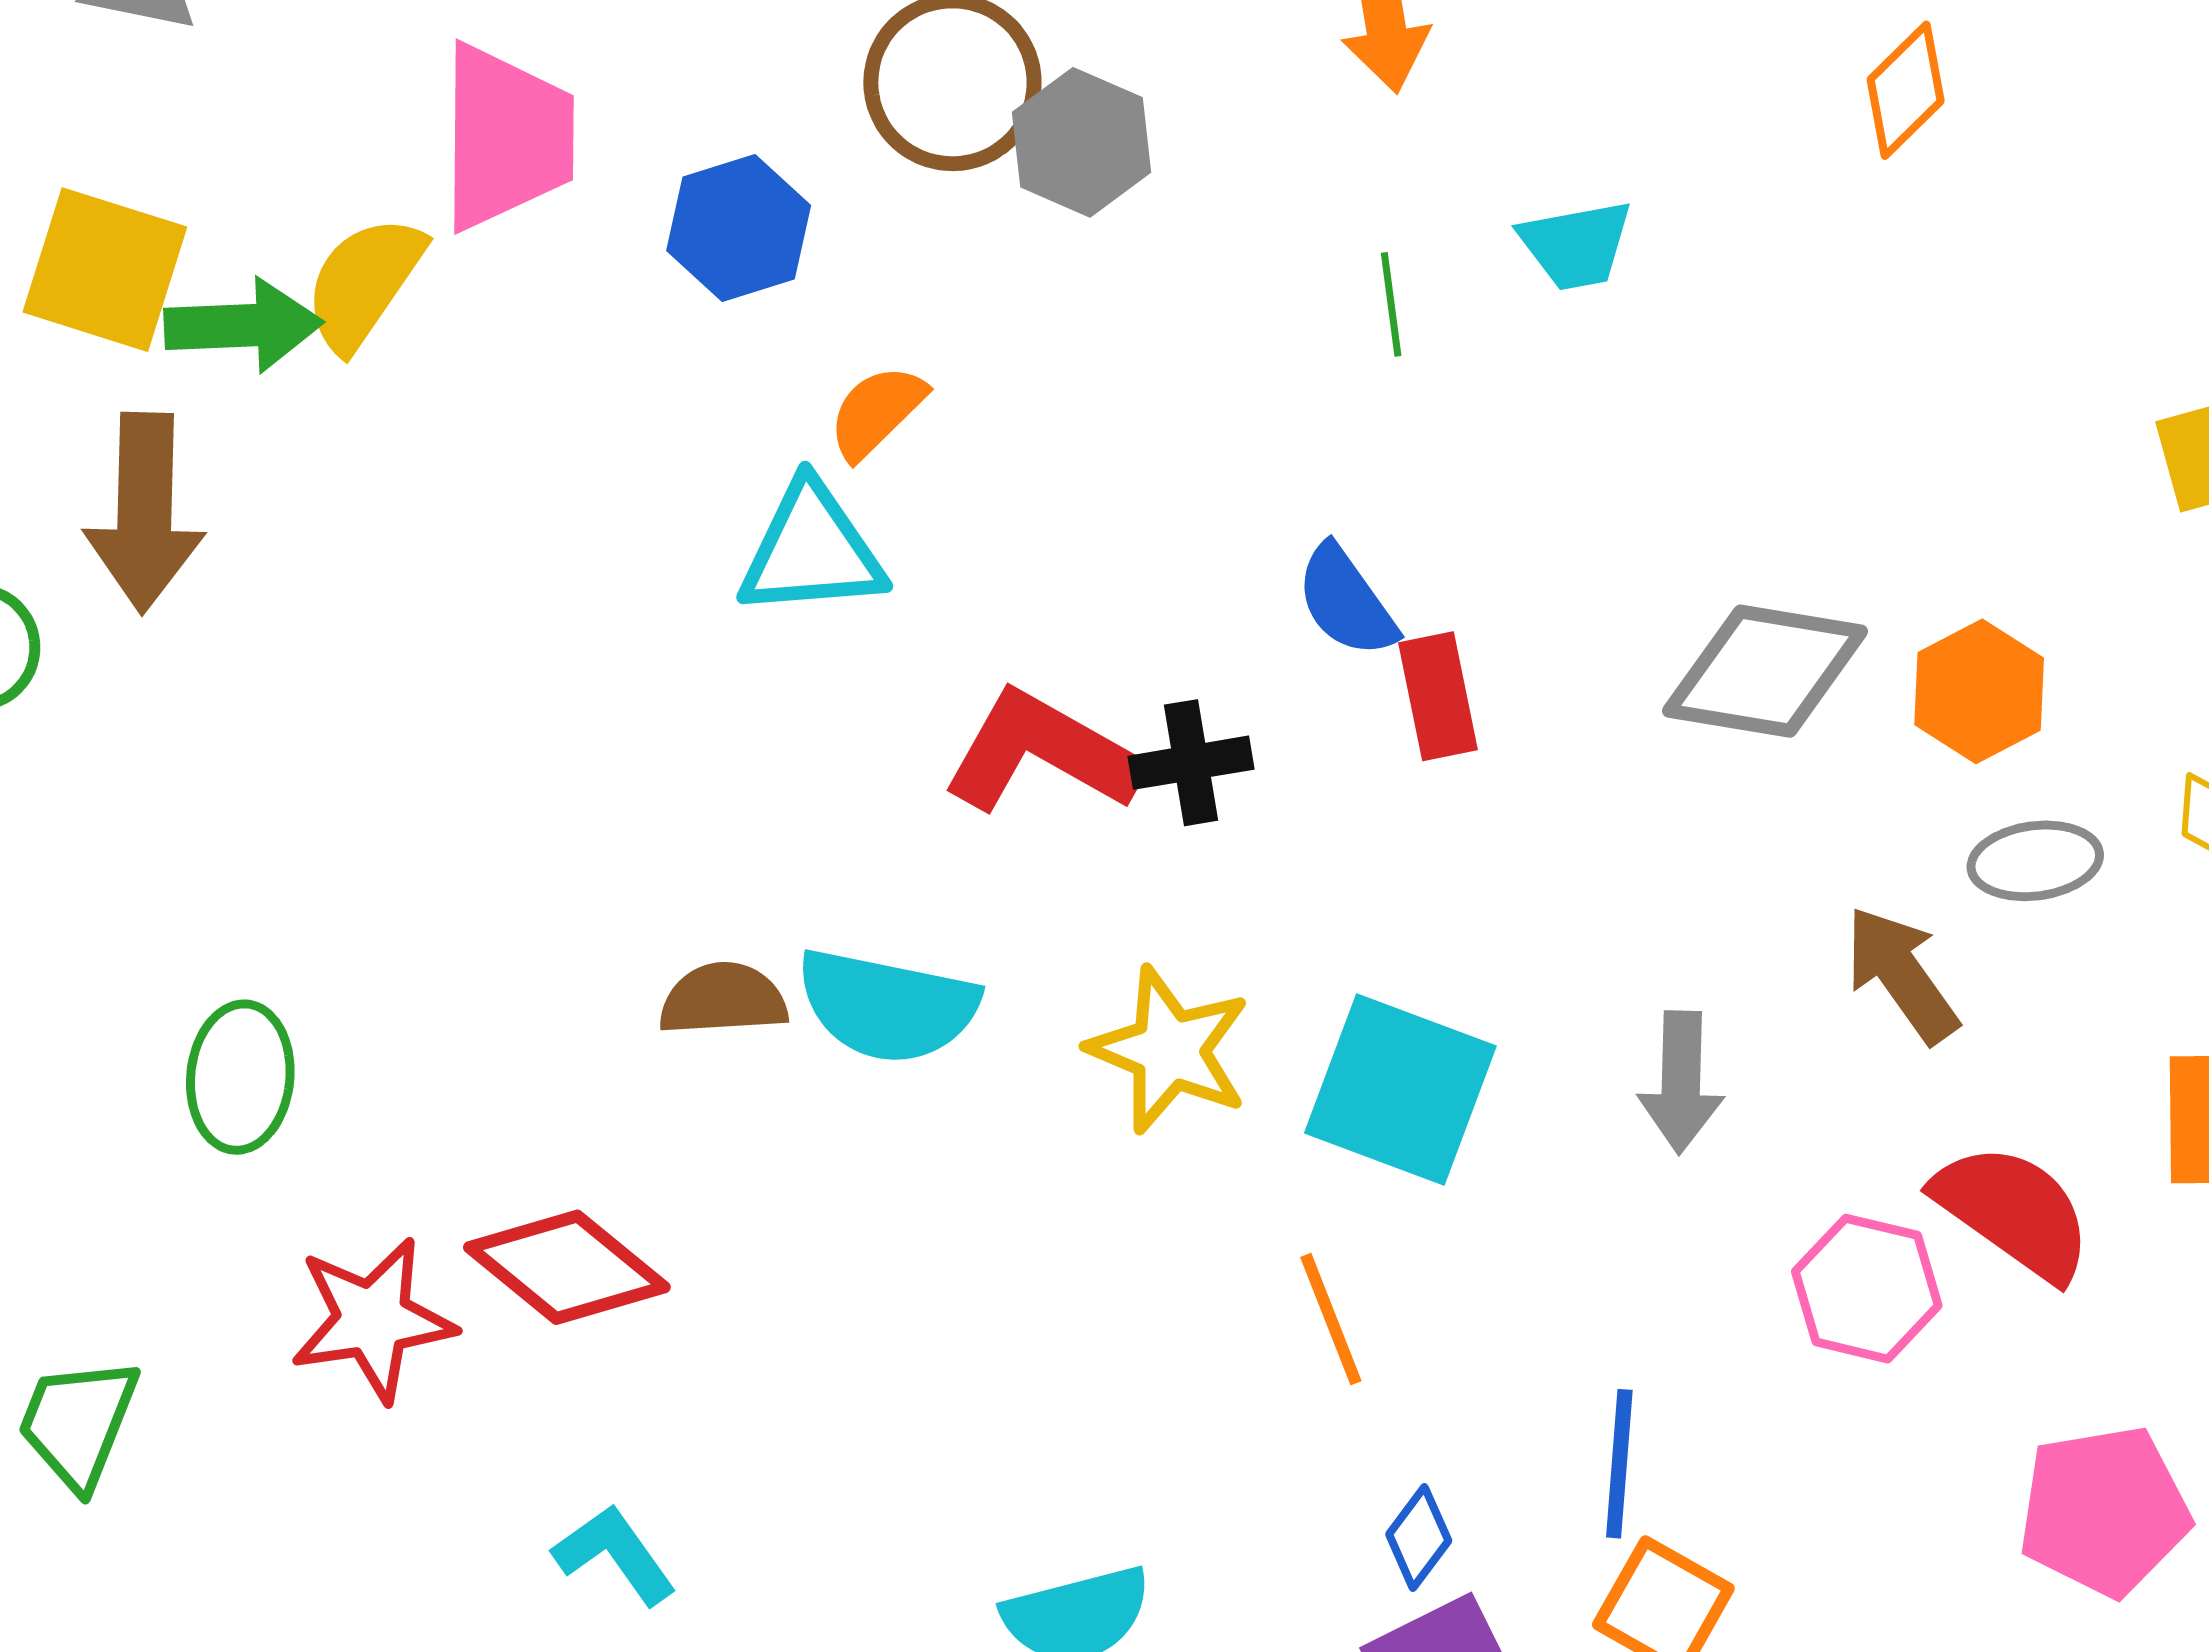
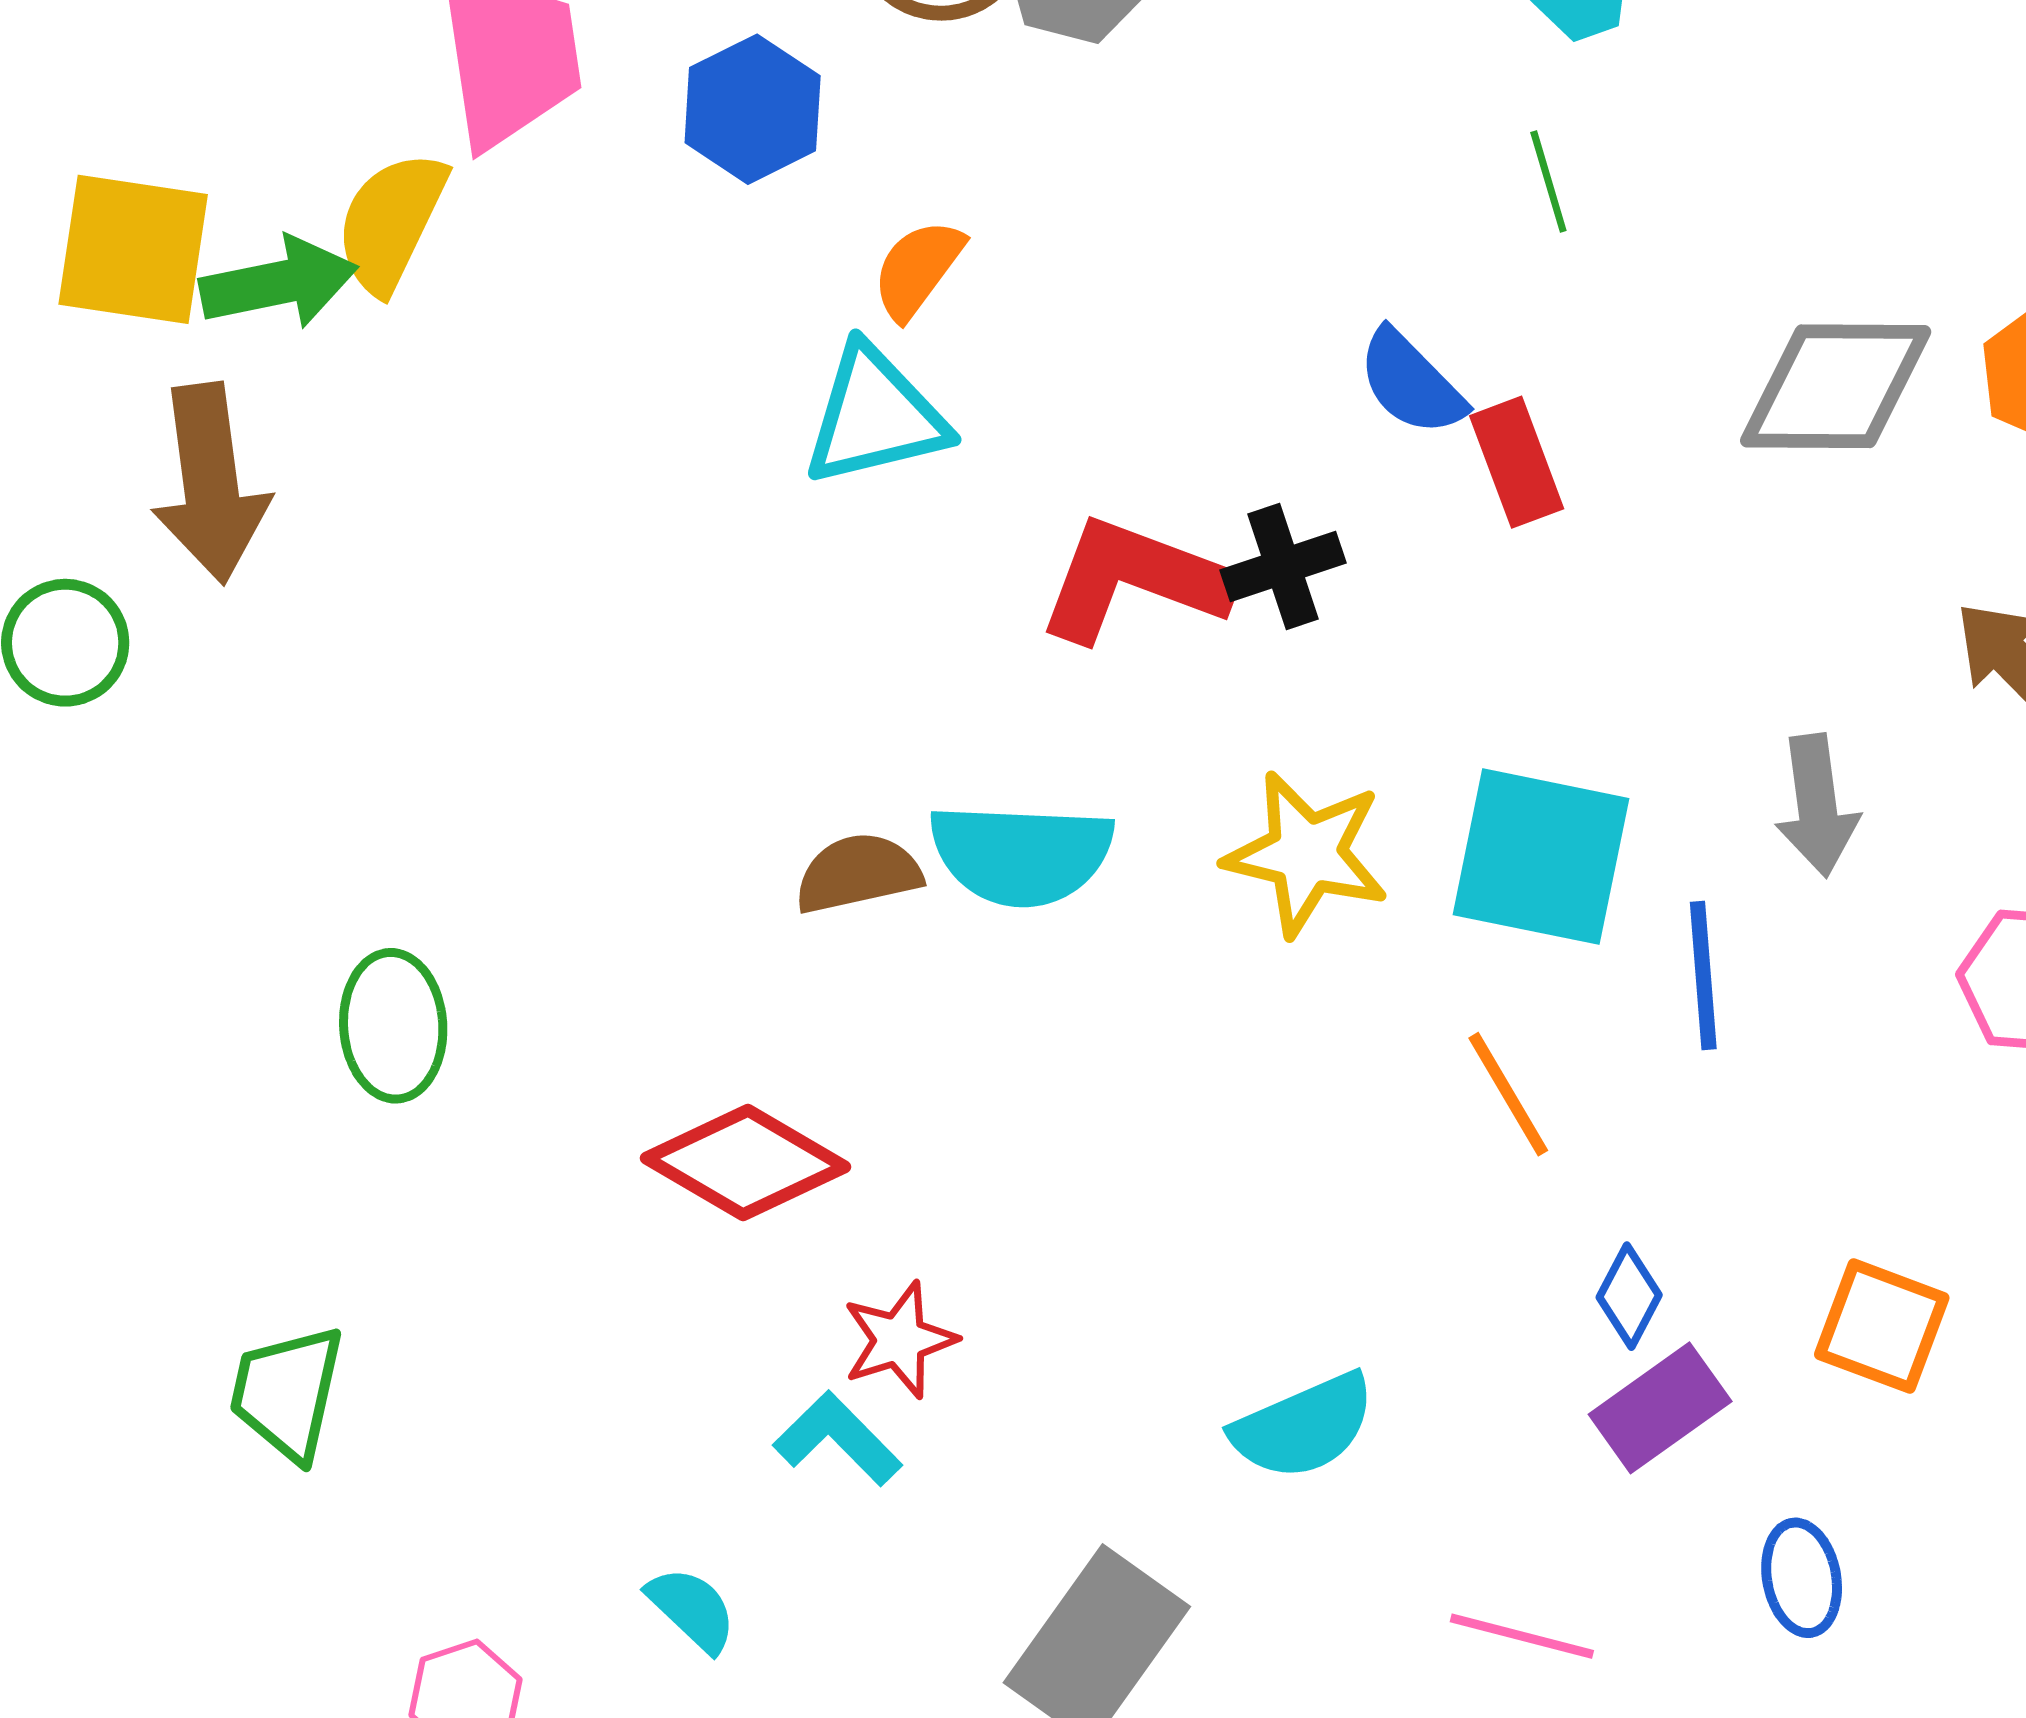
green line: (1391, 304) -> (1548, 182), moved
red star: (373, 1320) -> (899, 1340), moved, size x0.7
blue line: (1619, 1464) -> (1703, 976), moved

